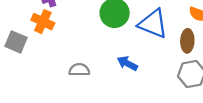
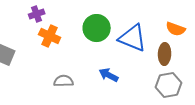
orange cross: (43, 22) -> (50, 36), moved

